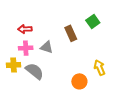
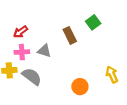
red arrow: (25, 29) -> (21, 32), turned -32
yellow arrow: (100, 68) -> (112, 74), moved

